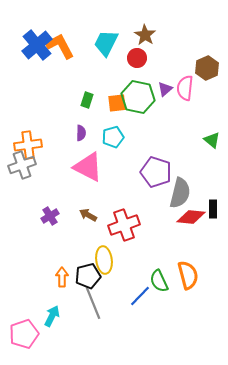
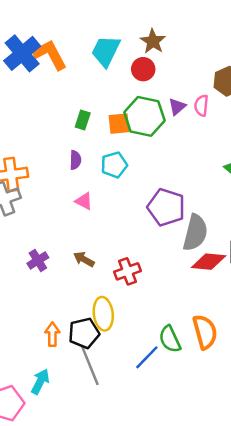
pink semicircle: (185, 88) -> (201, 105), size x0.7
pink triangle: (88, 167) -> (84, 201), size x0.5
red cross: (124, 225) -> (127, 271), size x0.7

